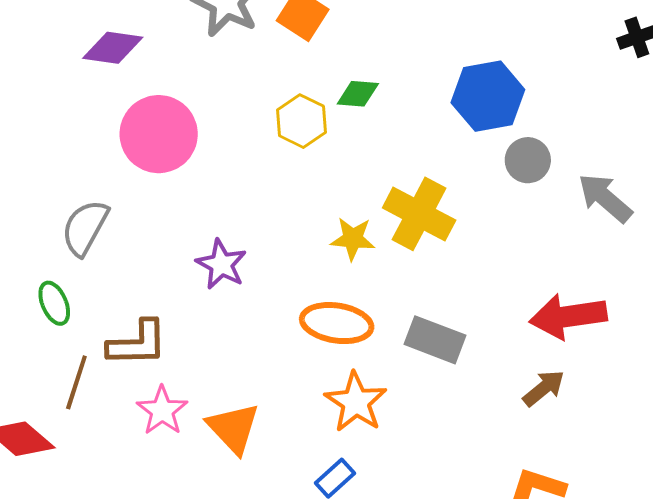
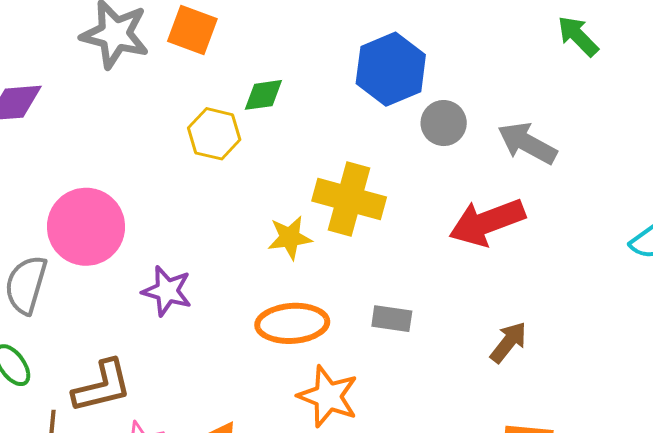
pink circle: (159, 134) -> (86, 227), moved
red arrow: (568, 316) -> (487, 222), moved
gray rectangle: (435, 340) -> (392, 319), size x0.7

